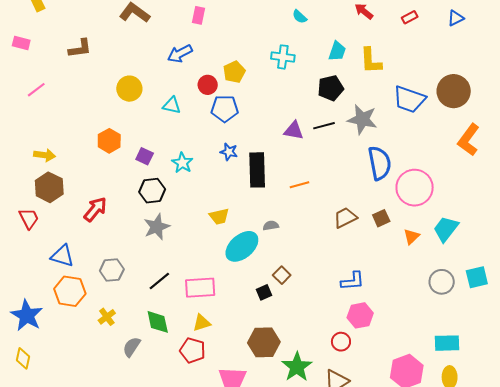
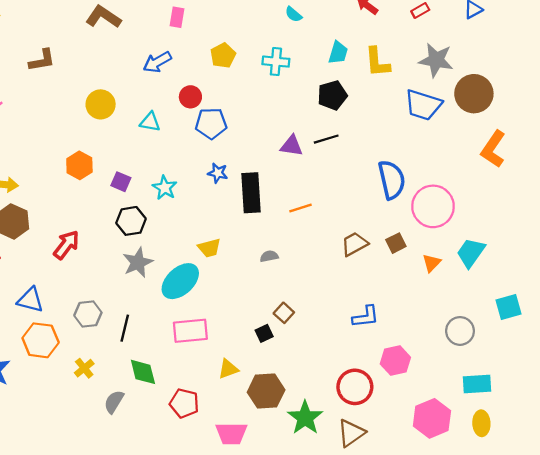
yellow pentagon: (234, 72) -> (223, 56), moved
gray star: (362, 119) -> (436, 60), moved
cyan ellipse: (242, 246) -> (180, 281), moved
black line: (159, 281) -> (125, 328), moved, turned -35
gray circle: (442, 282) -> (460, 331), moved
pink hexagon: (360, 315) -> (395, 361), moved
yellow triangle: (202, 323) -> (228, 369), moved
red circle: (341, 342) -> (355, 387), size x1.6

